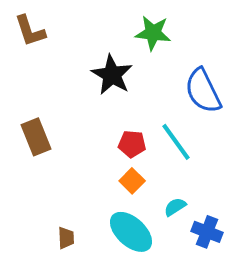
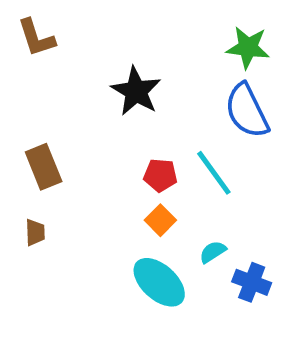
green star: (153, 33) -> (248, 47), moved
brown trapezoid: (66, 238) -> (35, 232), moved

